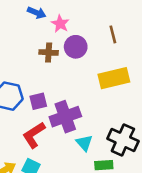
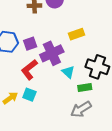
yellow rectangle: (114, 78) -> (77, 34), moved, size x0.7

